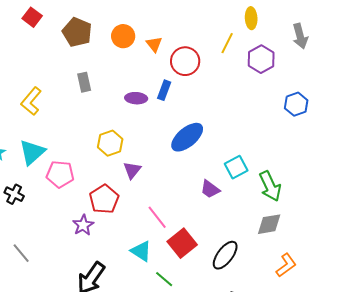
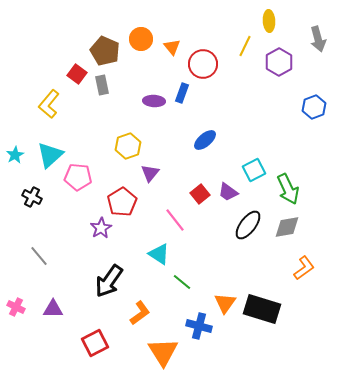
red square: (32, 17) -> (77, 74), moved
brown pentagon: (77, 32) -> (105, 51), moved
blue ellipse: (187, 137) -> (205, 140), size x0.7
red square: (182, 243) -> (200, 194), moved, size x0.7
black ellipse: (225, 255) -> (248, 225), moved

